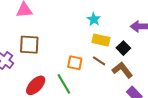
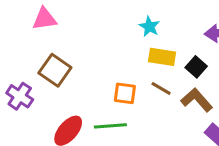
brown square: (29, 45) -> (55, 70), turned 35
green line: (64, 84) -> (110, 126), turned -60

